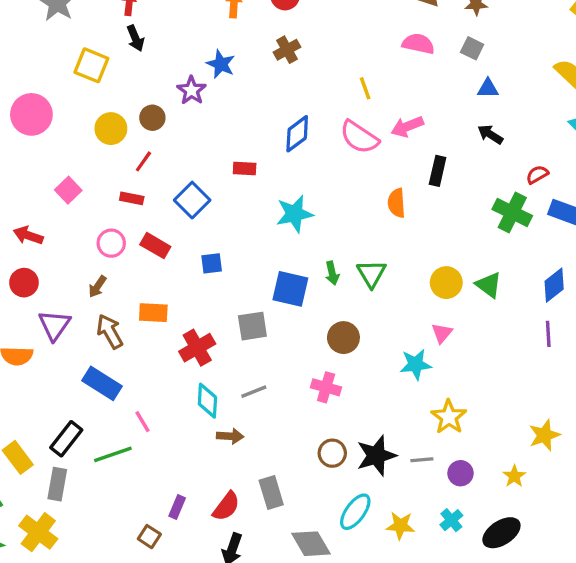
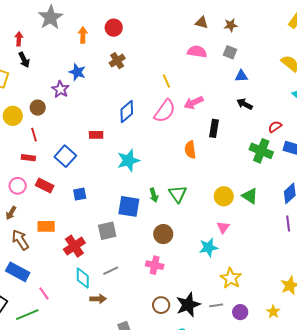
pink semicircle: (359, 137) -> (165, 111), turned -85
red line: (143, 161) -> (34, 135), turned -48

